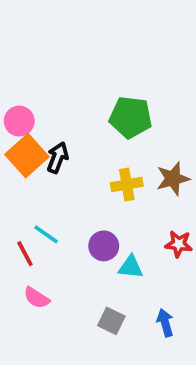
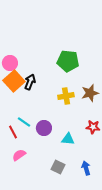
purple circle: (104, 246) -> (44, 128), moved
pink semicircle: (36, 298) -> (19, 155), turned 112

